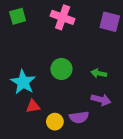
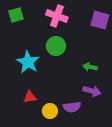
green circle: (61, 69) -> (56, 46), moved
cyan star: (23, 82) -> (28, 62), moved

